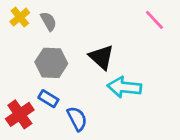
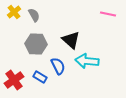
pink line: (154, 20) -> (108, 14), turned -35
blue rectangle: (48, 99) -> (40, 77), moved
blue semicircle: (77, 119) -> (58, 66), moved

